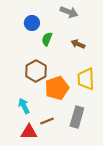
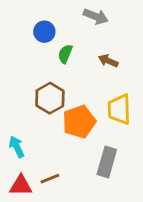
cyan arrow: (24, 106) -> (17, 147), moved
brown line: (47, 121) -> (50, 179), moved
red triangle: (29, 132) -> (21, 186), moved

